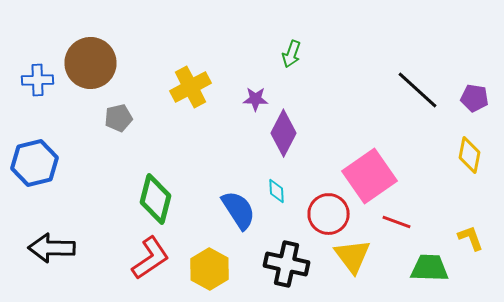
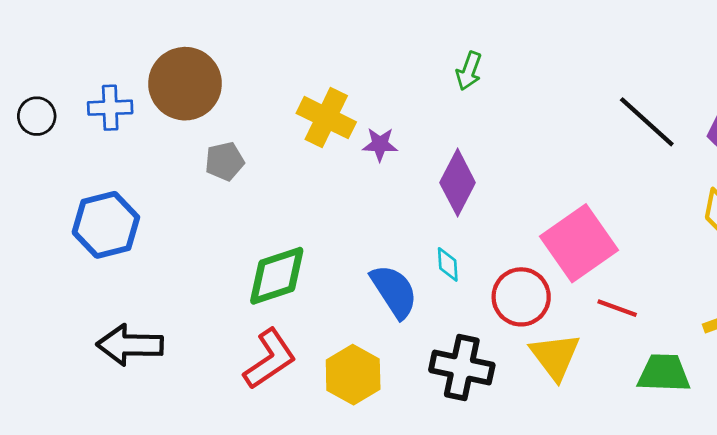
yellow cross: (190, 87) -> (326, 118), turned -36
purple star: (256, 99) -> (380, 144), moved
green diamond: (156, 199) -> (277, 276), turned 57

